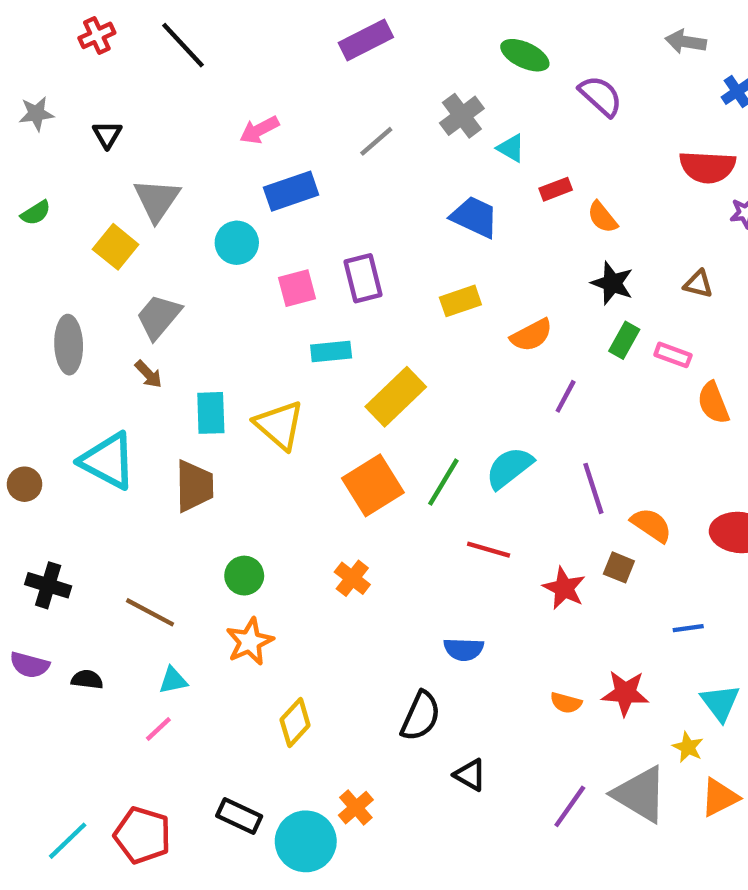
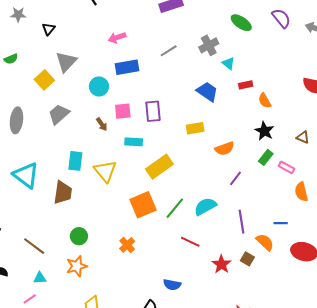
purple semicircle: (600, 96) -> (281, 18), moved
brown arrow: (148, 374) -> (102, 124), moved
blue line: (688, 628) -> (281, 223), moved

